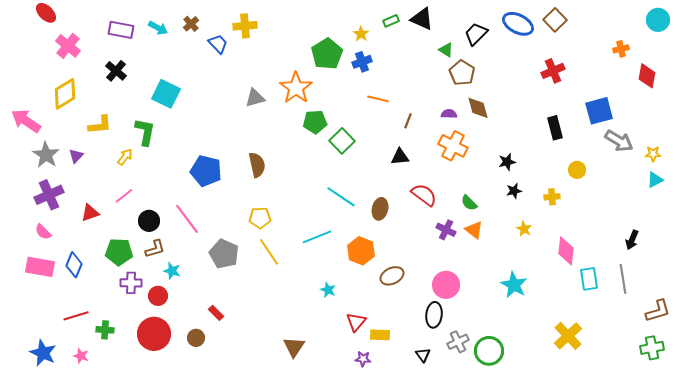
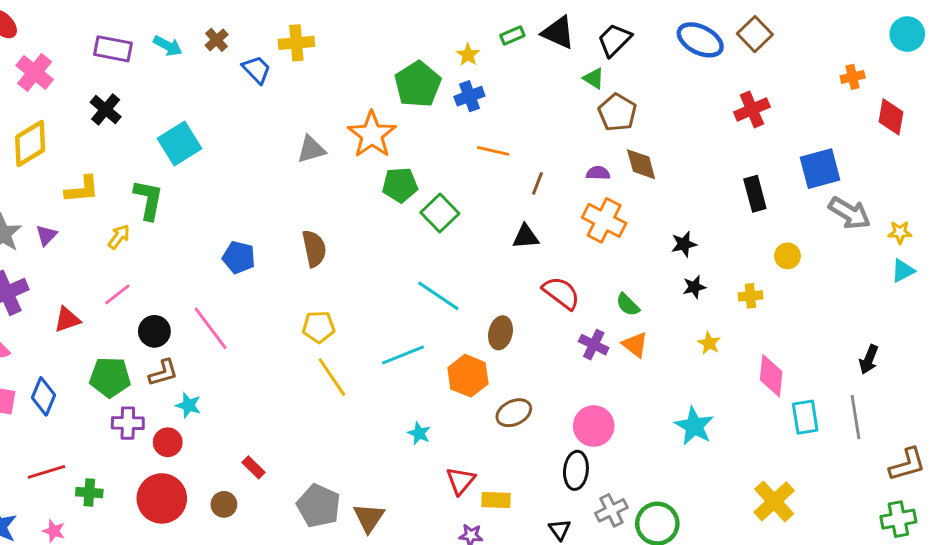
black trapezoid: (476, 34) -> (614, 40), moved
cyan square: (166, 94) -> (180, 143), turned 32
blue pentagon: (206, 171) -> (239, 257), size x0.7
brown ellipse: (380, 209) -> (501, 333), moved
gray pentagon: (224, 254) -> (319, 506), moved

